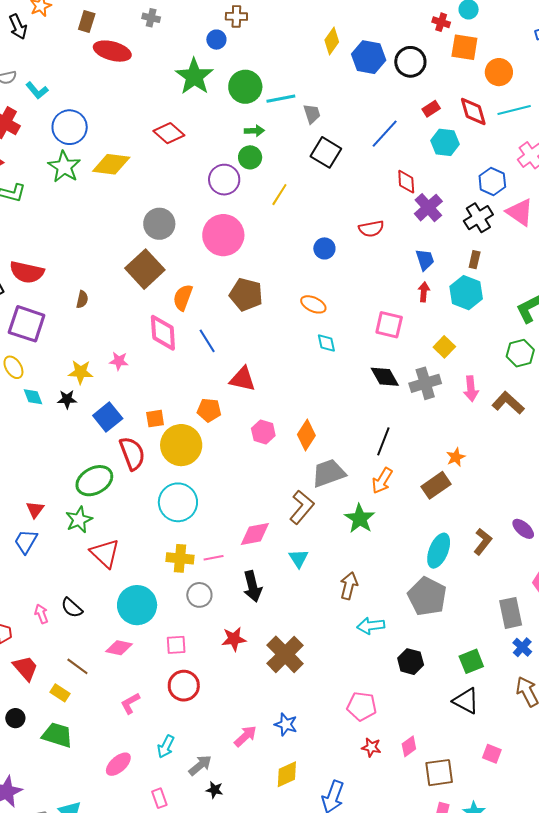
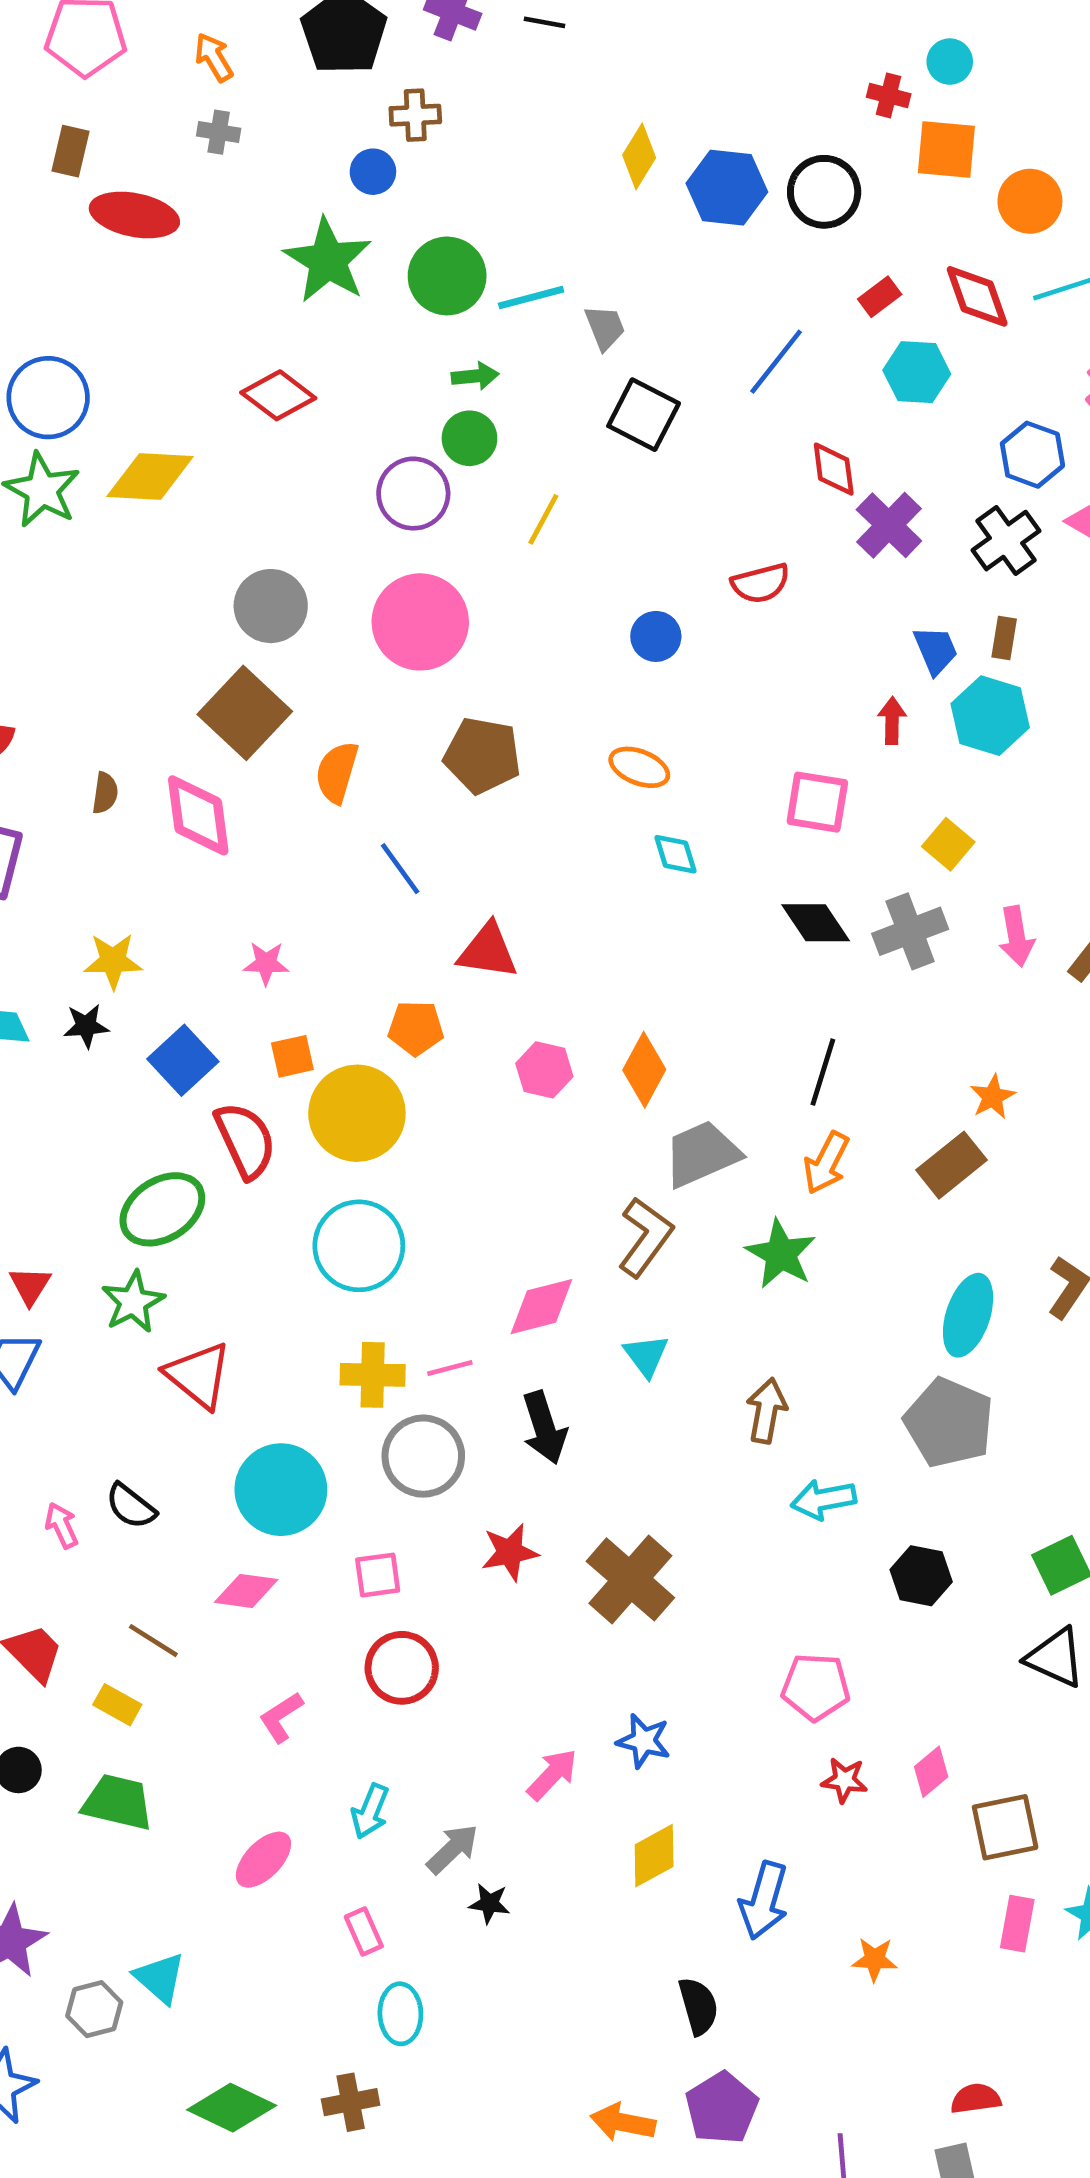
blue trapezoid: (425, 260) -> (936, 650), moved
pink diamond: (163, 333) -> (198, 815), moved
pink star: (119, 361) -> (266, 963), moved
gray circle: (199, 595) -> (423, 1456), size x1.4

